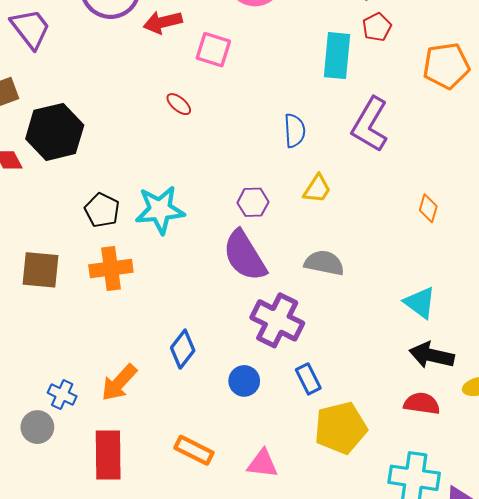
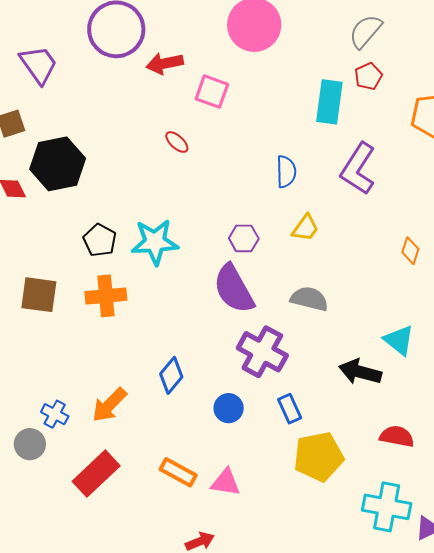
black arrow: (432, 355) -> (360, 372), moved
red rectangle: (108, 455) -> (96, 474), turned 45
pink triangle: (262, 464) -> (226, 482), moved

